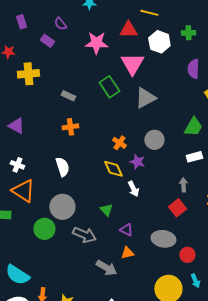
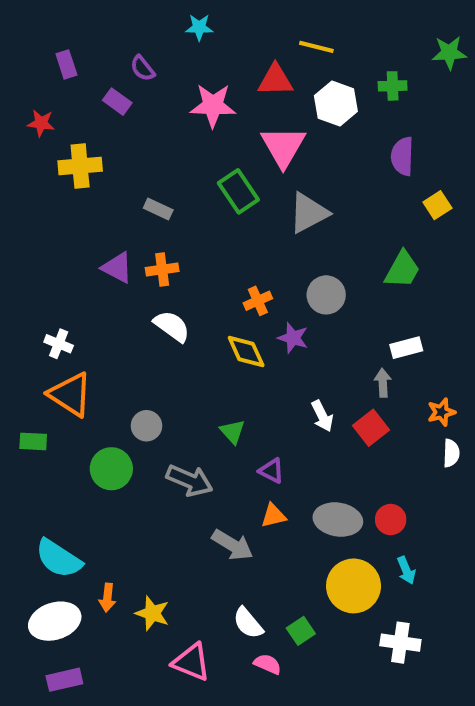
purple triangle: (16, 126) -> (117, 268), moved
orange cross: (119, 143) -> (258, 301), turned 32
white rectangle: (194, 157) -> (406, 348), moved
white semicircle: (62, 167) -> (172, 326), moved, turned -36
white arrow: (133, 189) -> (322, 416), moved
gray circle: (62, 207) -> (146, 426), size x0.6
gray ellipse: (163, 239) -> (338, 520), moved

